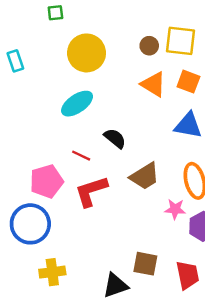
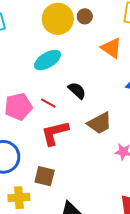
brown circle: (149, 46) -> (85, 16), moved
pink pentagon: (47, 181) -> (18, 107), moved
brown square: (145, 264) -> (45, 176), moved

